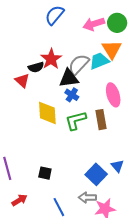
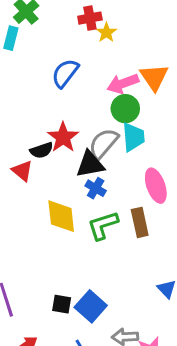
green circle: (117, 23) -> (125, 109), moved
orange triangle: (112, 49) -> (154, 77), moved
cyan trapezoid: (99, 61) -> (133, 137), turned 110
blue square: (96, 174) -> (91, 306), moved

